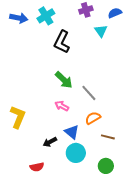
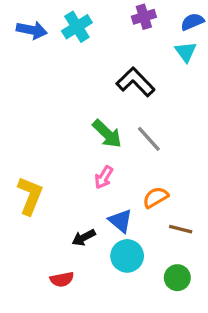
cyan triangle: (101, 31) -> (186, 52), moved
black L-shape: (62, 42) -> (135, 82), moved, turned 110
gray line: (89, 93) -> (149, 139), moved
pink arrow: (62, 106) -> (104, 177), turned -88

